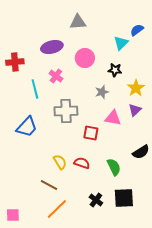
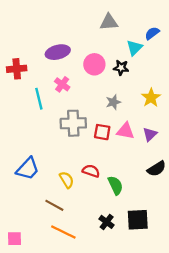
gray triangle: (78, 22) -> (109, 22), moved
black star: (115, 70) -> (121, 68), moved
purple triangle: (135, 110) -> (150, 134), moved
blue trapezoid: (27, 127) -> (28, 169), moved
red square: (91, 133) -> (102, 132), moved
red semicircle: (82, 163) -> (91, 171), moved
green semicircle: (114, 167) -> (115, 185), moved
orange line: (57, 209) -> (63, 232), turned 70

